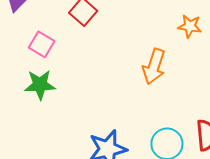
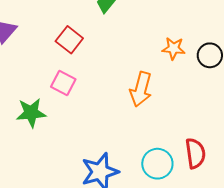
pink square: (42, 44) -> (63, 83), moved

